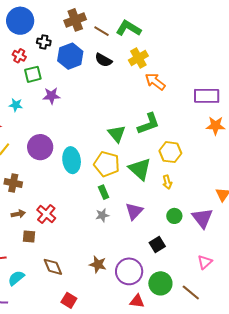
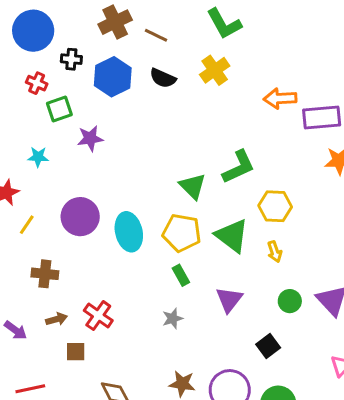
green L-shape: (128, 28) -> (224, 24), moved, turned -145
orange arrow: (155, 81) -> (280, 98), moved, turned -35
gray star: (102, 215) -> (173, 318), moved

